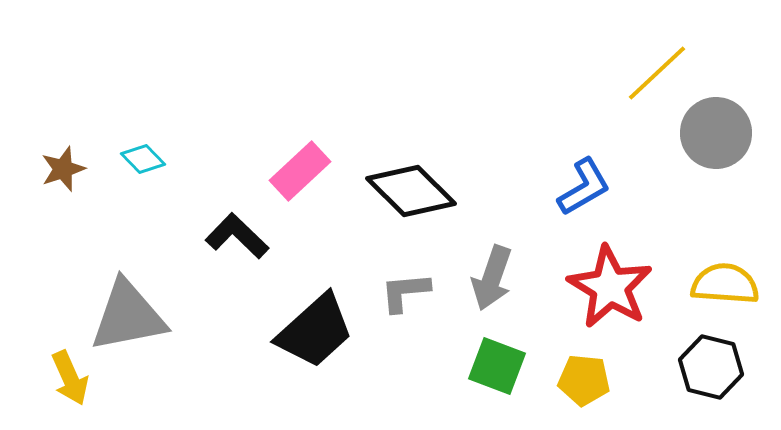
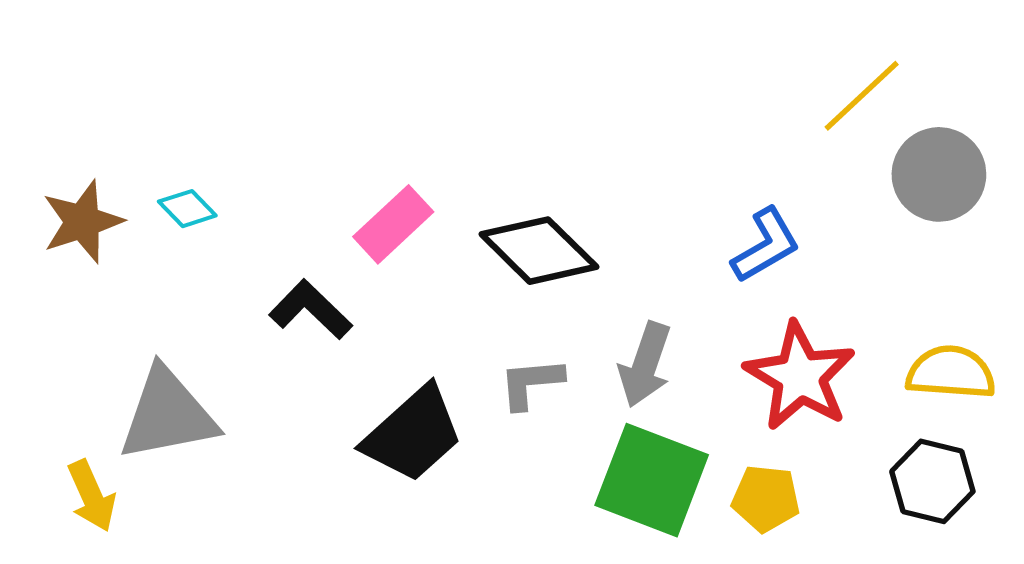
brown star: (63, 169) -> (82, 222), size x1.4
green square: (497, 366) -> (652, 480), size x1.5

